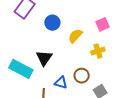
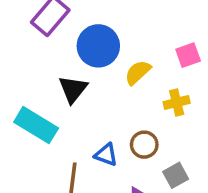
blue circle: (52, 23) -> (98, 46), size x1.5
black triangle: (44, 58) -> (73, 89), moved

